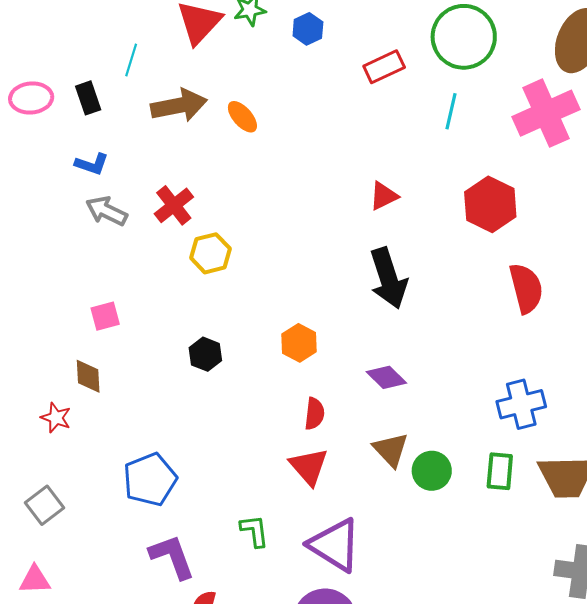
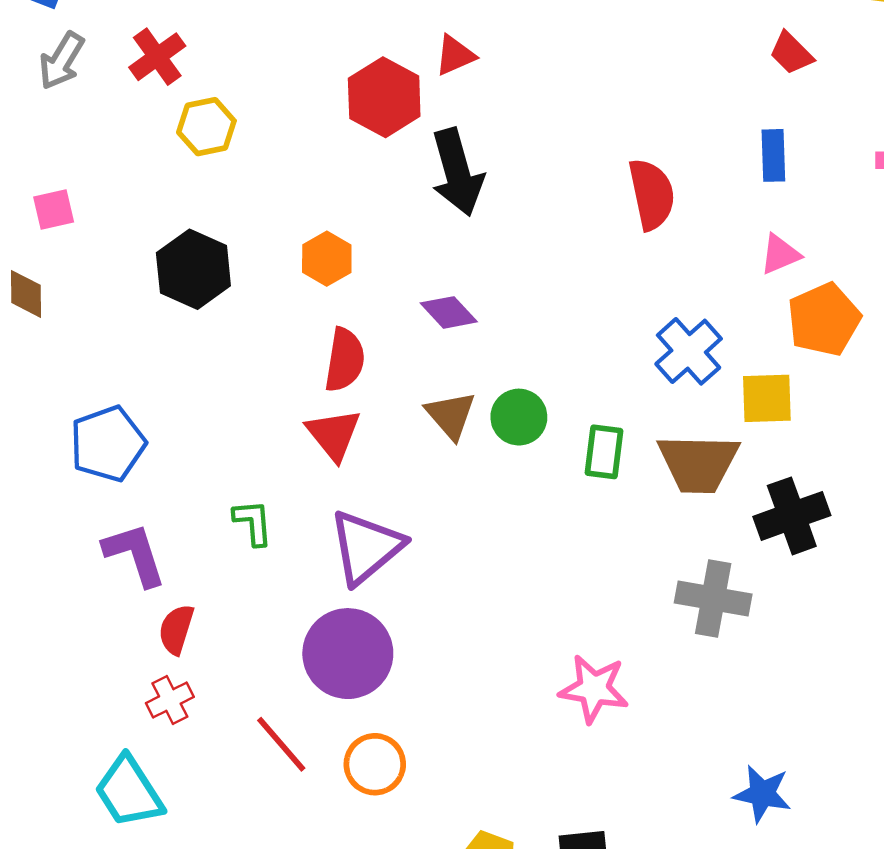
red hexagon: (490, 204) -> (384, 97), moved
gray arrow: (106, 211) -> (61, 61), turned -87
black hexagon: (205, 354) -> (193, 269), size x1.6
blue cross: (521, 404) -> (689, 351), moved, turned -30
red semicircle: (314, 414) -> (345, 360), size x1.4
green circle: (432, 471) -> (519, 417), moved
purple triangle: (335, 545) -> (366, 547), turned 46

